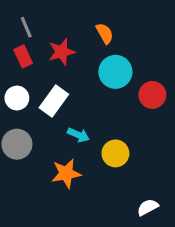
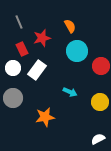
red rectangle: (23, 56) -> (22, 49), moved
cyan arrow: (78, 135) -> (70, 92), moved
yellow circle: (115, 153) -> (100, 102), moved

